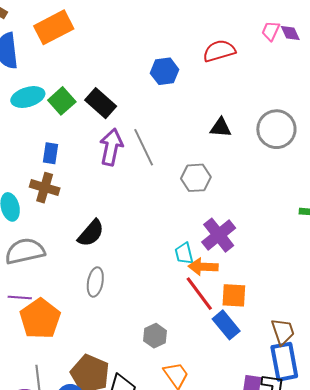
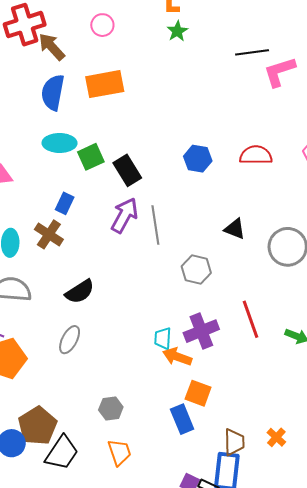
red line: (199, 294) -> (251, 319), moved

